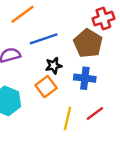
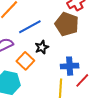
blue cross: (85, 78) -> (70, 66), moved
orange square: (46, 87) -> (25, 61), moved

